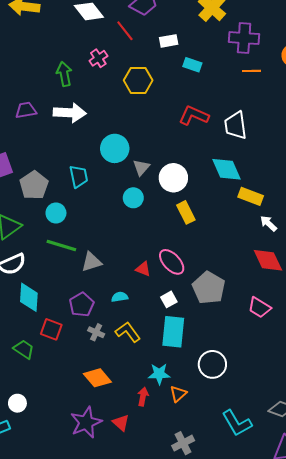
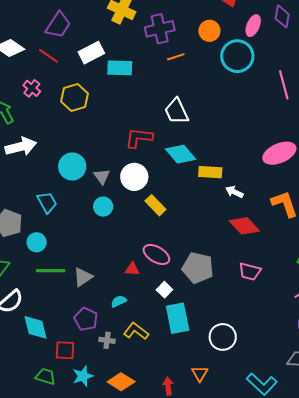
white rectangle: (169, 41) -> (91, 53), size x1.4
cyan rectangle: (192, 65) -> (120, 68), size x1.4
red L-shape: (194, 116) -> (139, 138), moved
cyan star: (159, 374) -> (83, 376), moved

